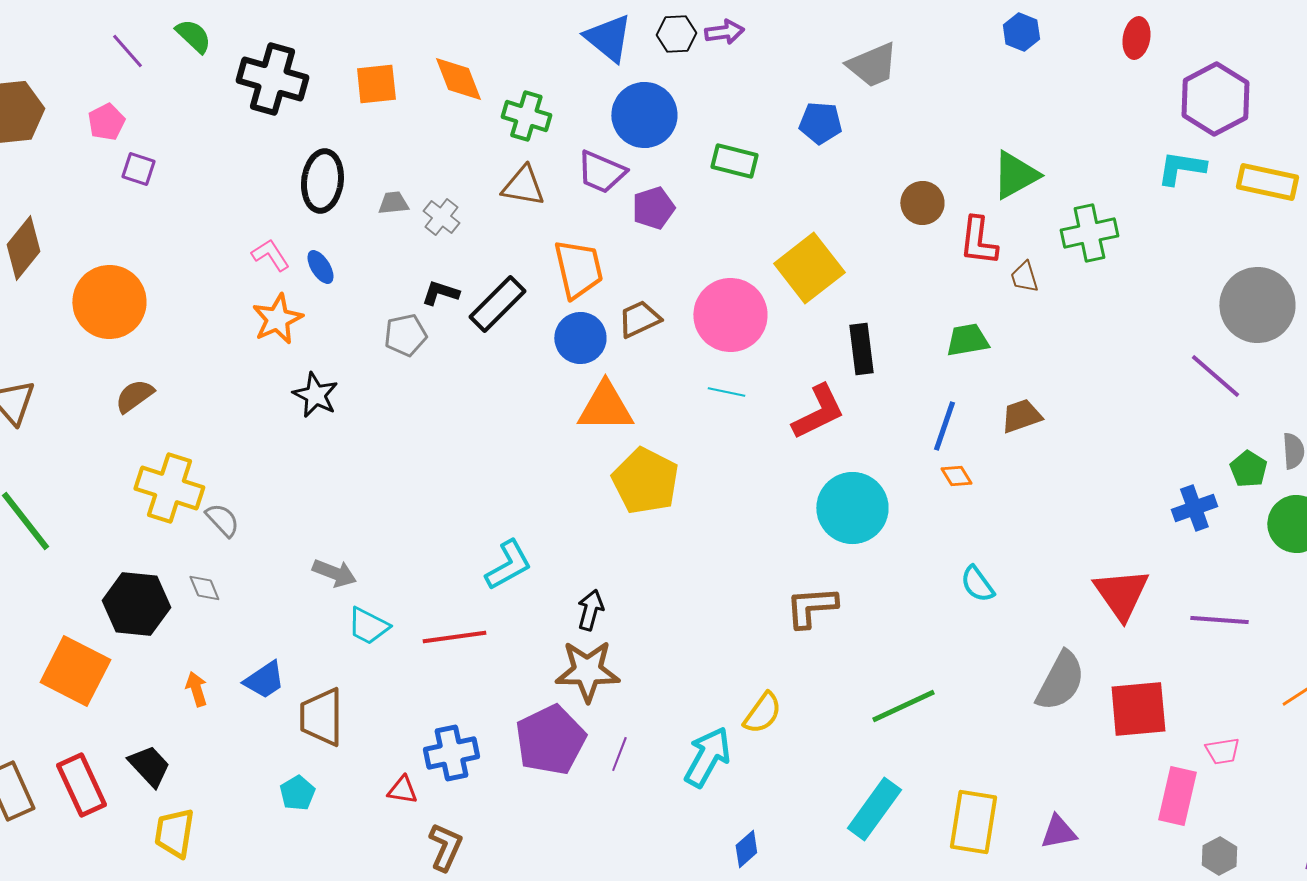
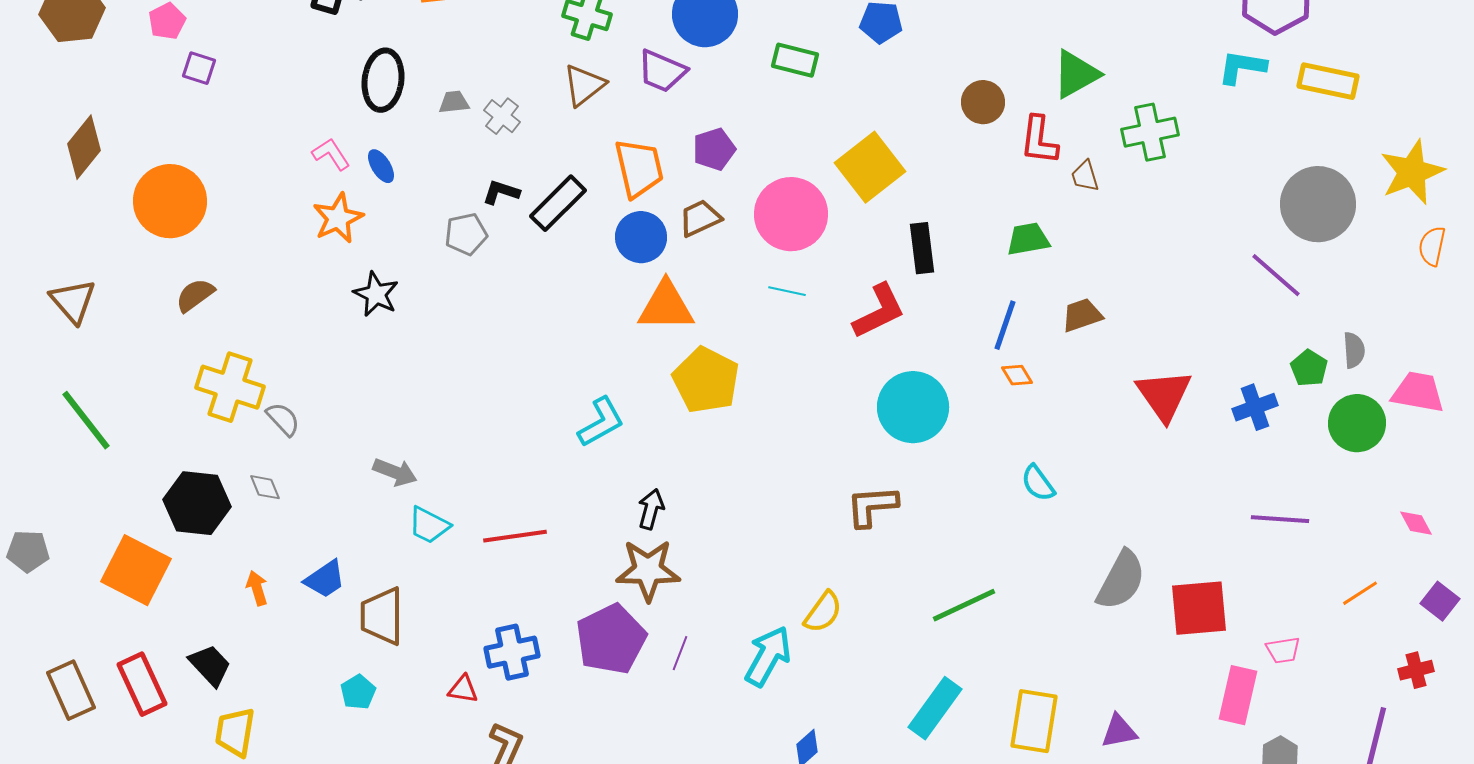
brown triangle: (523, 186) -> (584, 85), turned -48
purple pentagon: (653, 208) -> (714, 149), moved
cyan L-shape: (508, 565) -> (601, 422), moved
red triangle: (1121, 594) -> (1164, 395), moved

